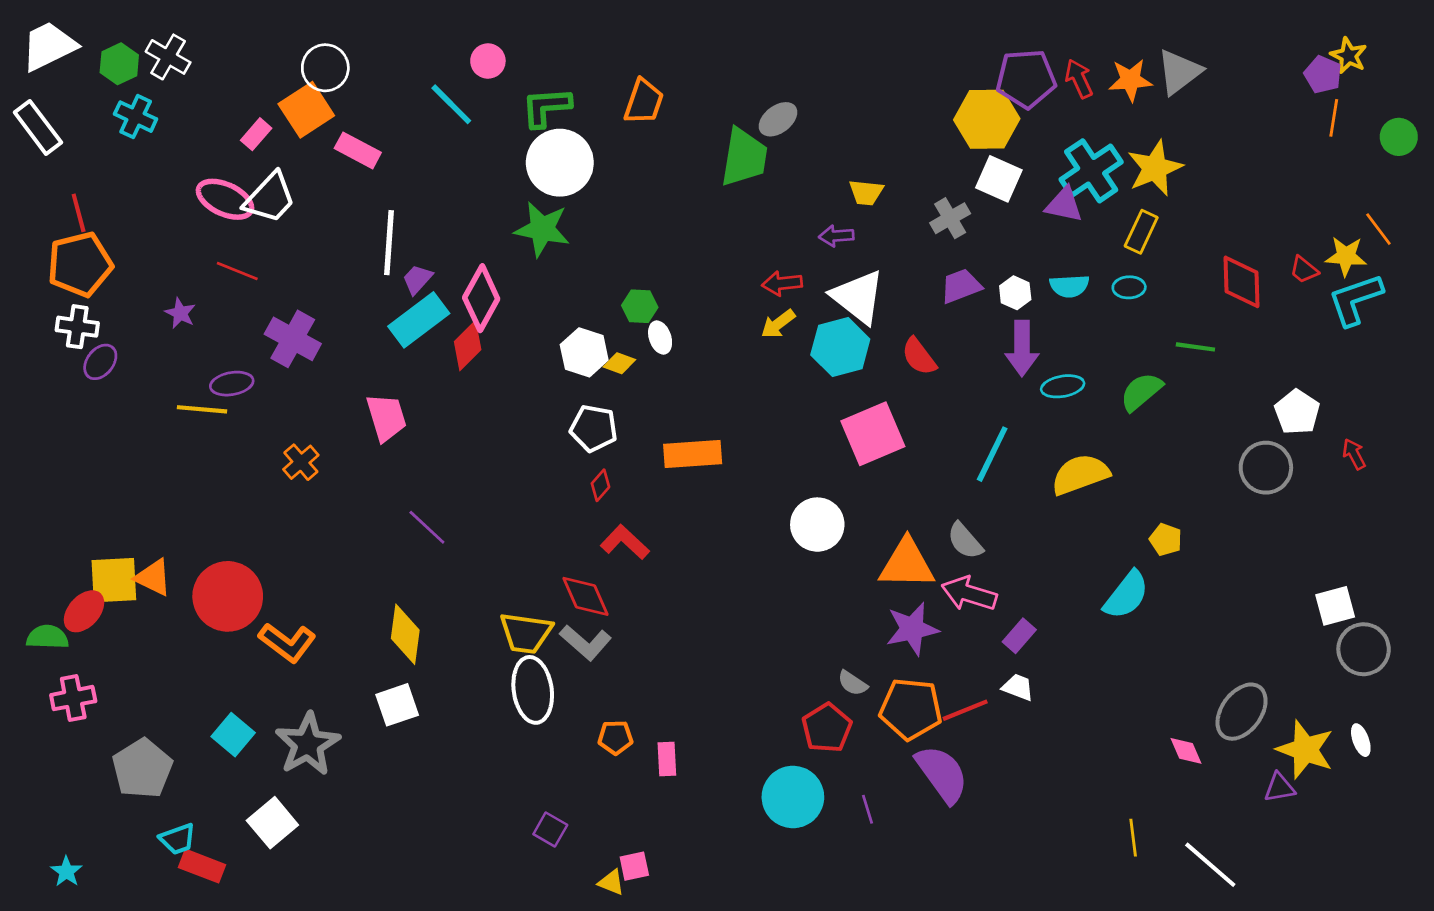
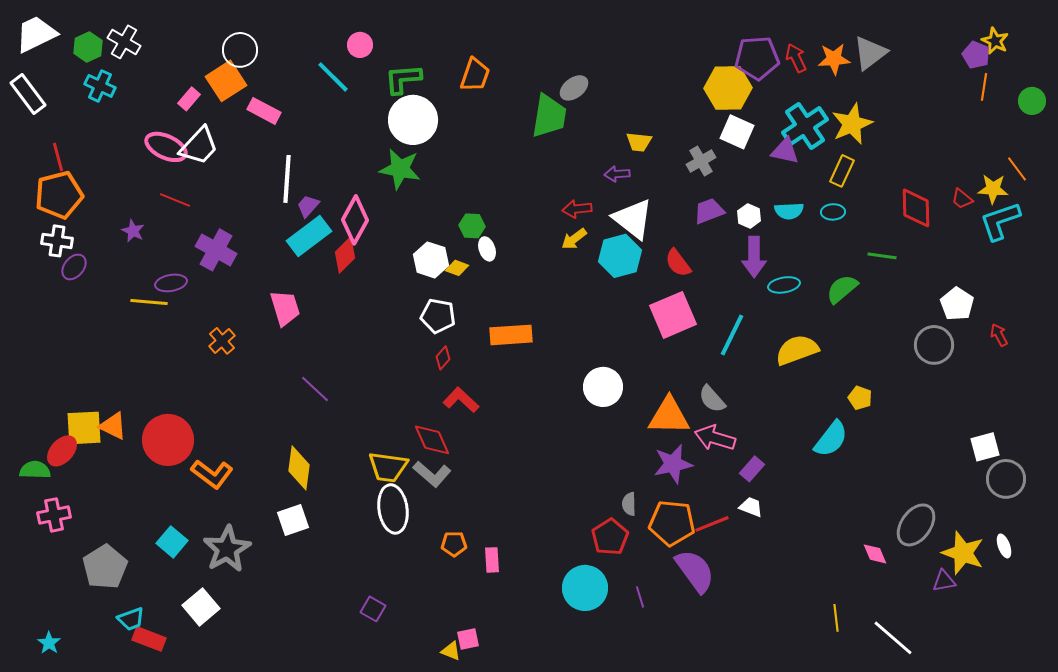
pink square: (873, 434) -> (673, 315), moved
gray semicircle: (853, 683) -> (629, 504), turned 55
purple square: (550, 830) -> (373, 609), moved

